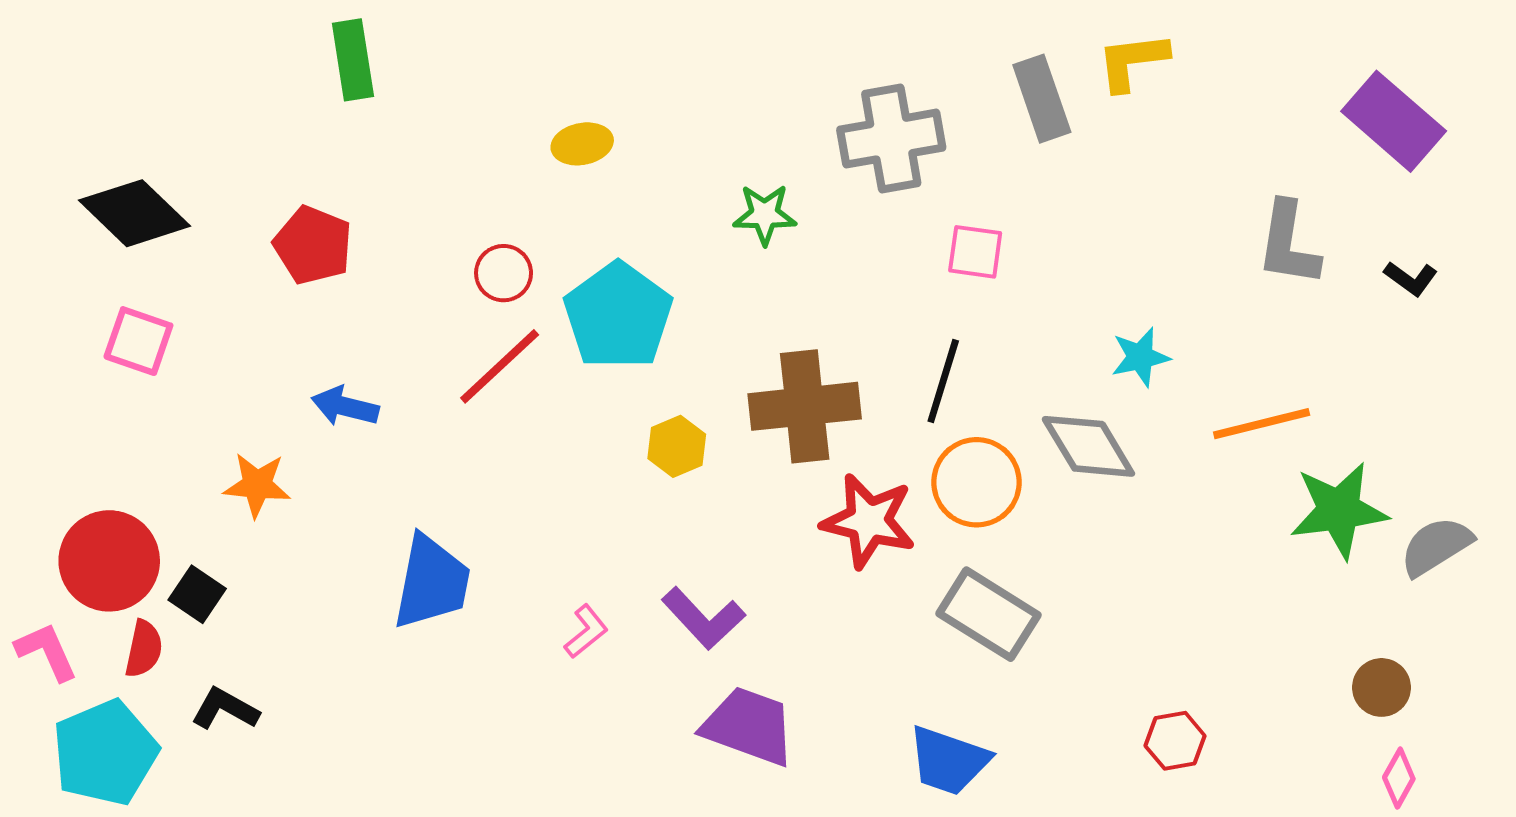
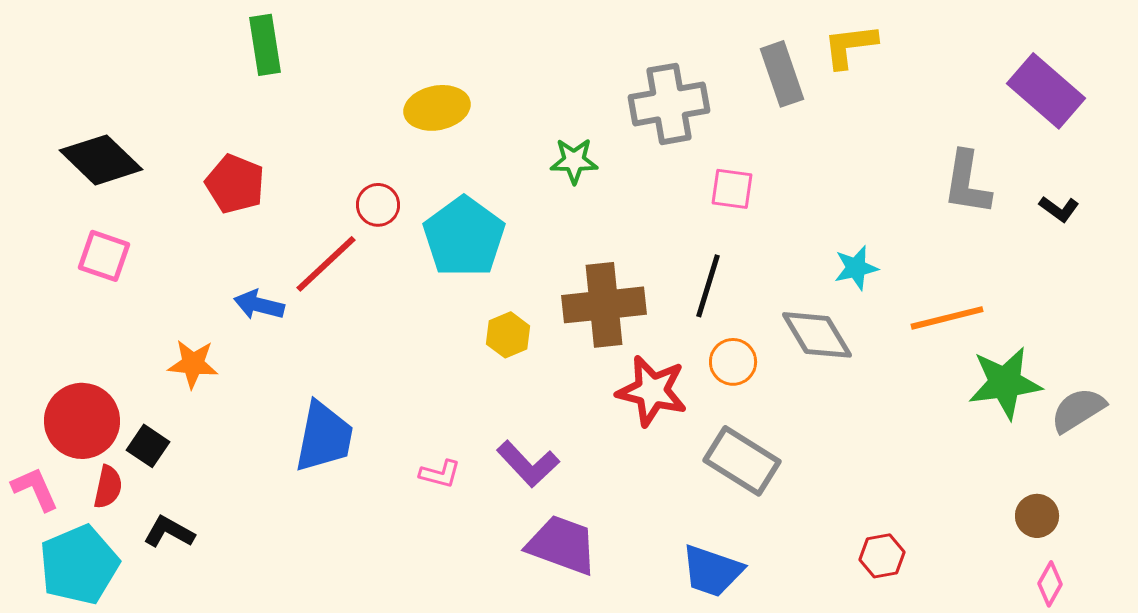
yellow ellipse: (582, 144) -> (437, 108), size x1.4
red line: (500, 366) -> (326, 264), moved
orange circle: (976, 482) -> (733, 362), size x0.7
pink L-shape: (586, 632) -> (440, 474), turned 54

